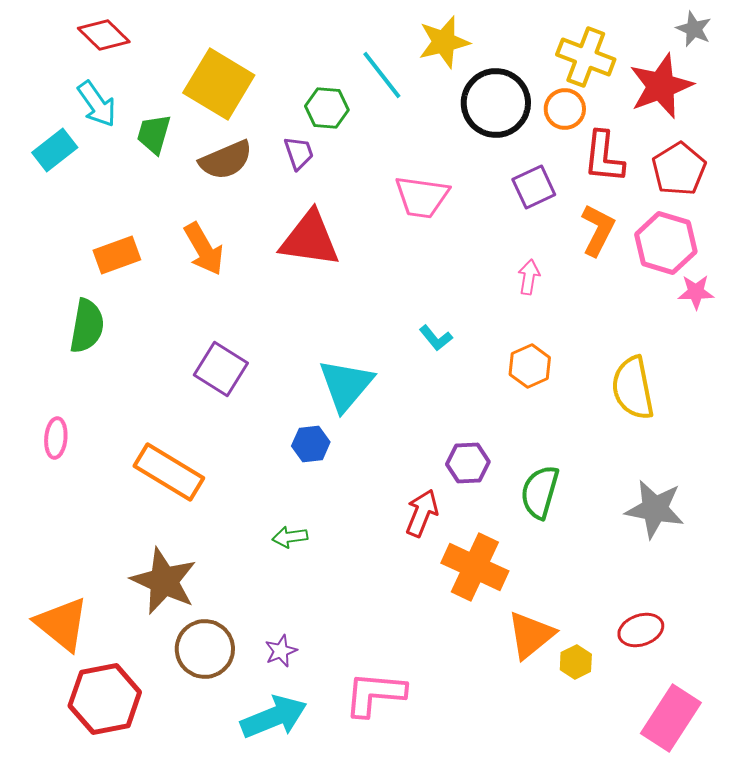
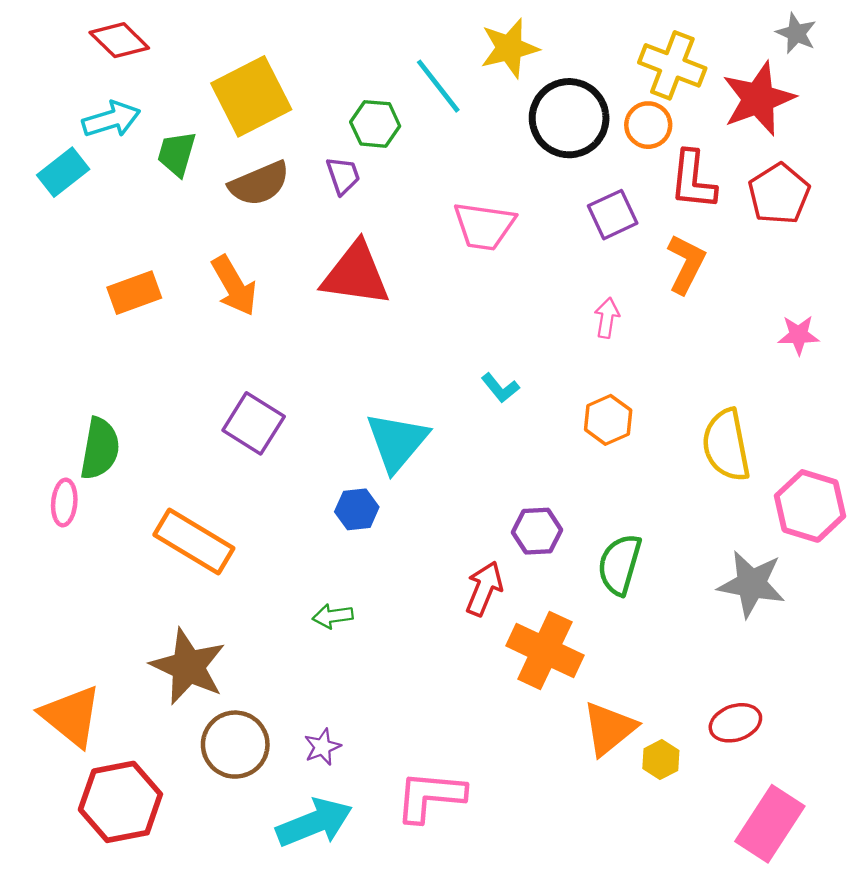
yellow square: (219, 84) -> (251, 96), turned 32
cyan arrow: (97, 104) -> (111, 119), turned -72
pink hexagon: (666, 243) -> (810, 506), moved
green semicircle: (87, 326) -> (100, 449), moved

